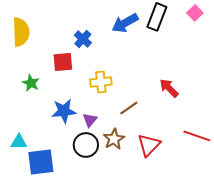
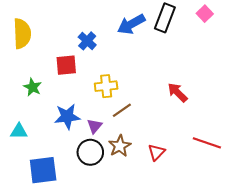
brown line: (129, 108) -> (122, 110), moved
cyan triangle: (19, 142) -> (19, 131), moved
red triangle: (149, 145) -> (156, 152), size x0.7

